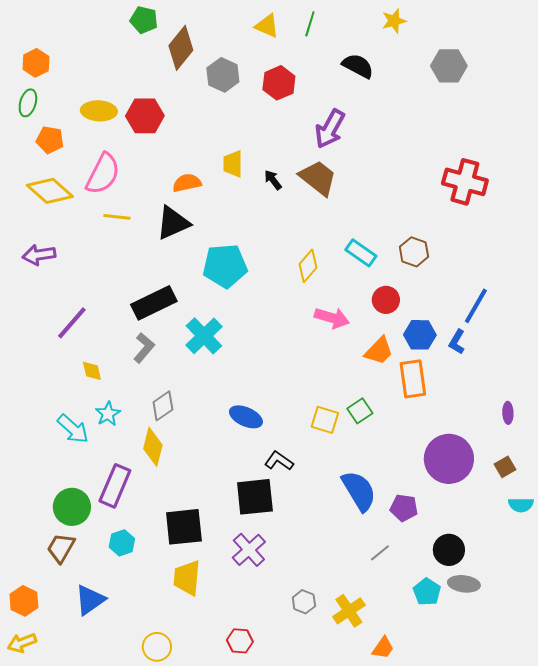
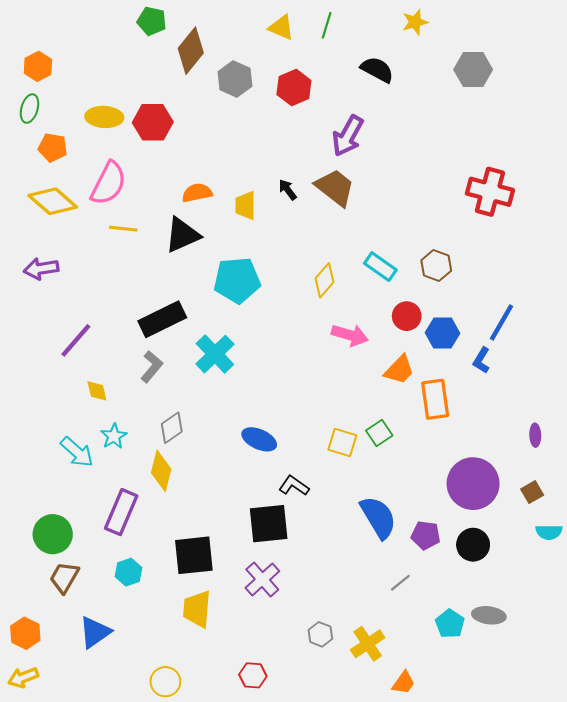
yellow trapezoid: (233, 164) -> (245, 205), moved
blue hexagon: (420, 335) -> (443, 333), moved
green circle: (72, 507) -> (53, 534), moved
black circle: (449, 550) -> (473, 545), moved

